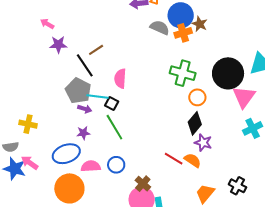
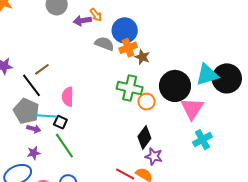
brown star: (200, 24) -> (142, 57), moved
orange circle: (197, 97) -> (147, 102), moved

